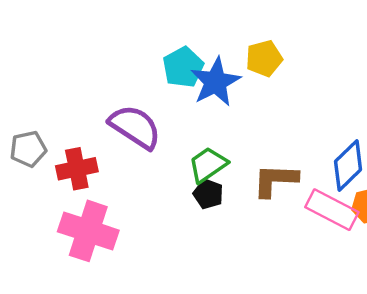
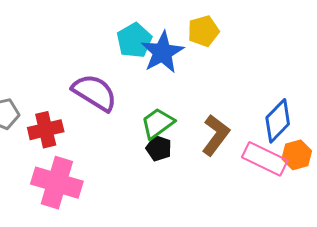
brown L-shape: (275, 180) -> (216, 135), turned 126

